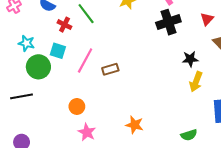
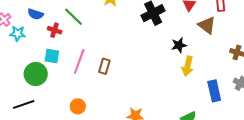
cyan star: (26, 43) -> (18, 34), moved
brown rectangle: (110, 69) -> (104, 66), turned -49

